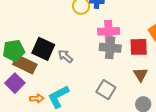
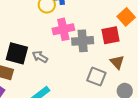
pink cross: (109, 31) -> (63, 29), moved
gray square: (106, 90) -> (96, 77), moved

